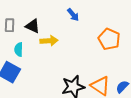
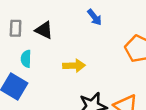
yellow arrow: (49, 41) -> (74, 66), moved

